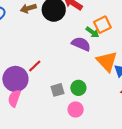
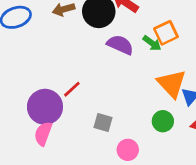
purple semicircle: (81, 44) -> (120, 45), moved
green circle: (78, 88) -> (163, 121), moved
gray square: (58, 90) -> (103, 123), turned 32

